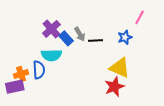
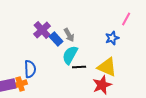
black line: (95, 40) -> (79, 67), moved
cyan semicircle: (51, 55) -> (70, 55), moved, turned 120
orange cross: (21, 74) -> (20, 84), moved

